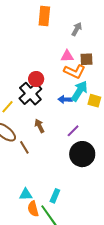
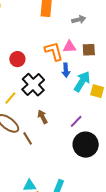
gray arrow: (77, 29) -> (79, 20), turned 48
orange L-shape: (75, 71) -> (54, 51), moved, turned -130
red circle: (36, 79) -> (17, 59), moved
blue arrow: (65, 99) -> (66, 70), moved, turned -96

